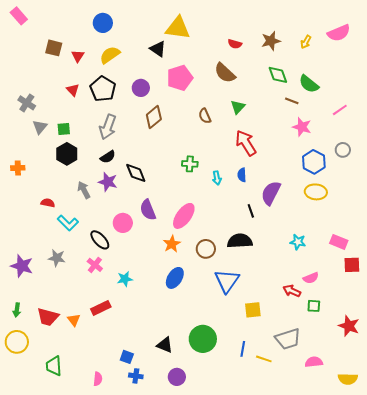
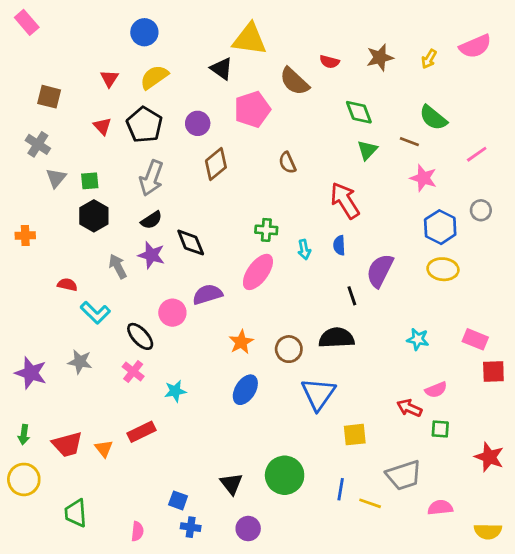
brown square: (54, 48) -> (49, 97), moved
brown semicircle: (225, 73) -> (294, 81), moved
green diamond: (278, 75) -> (359, 112), moved
green triangle: (238, 107) -> (367, 150), moved
purple semicircle: (148, 210) -> (207, 294), turned 95
pink ellipse: (184, 216) -> (258, 272), moved
red trapezoid: (48, 317) -> (67, 444), turned -30
black triangle: (165, 345) -> (231, 484), turned 30

